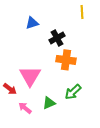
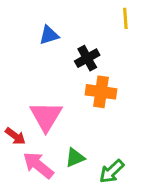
green arrow: (73, 92) -> (112, 171), moved
pink arrow: (25, 108) -> (38, 165), size x1.5

